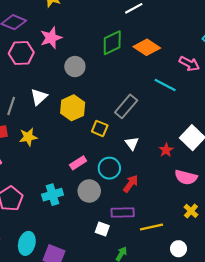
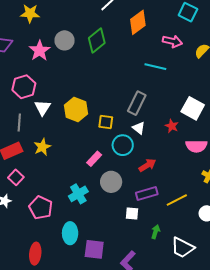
orange diamond: (147, 47) -> (138, 22), moved, turned -55
pink hexagon: (21, 53) -> (24, 87), moved
gray circle: (75, 67) -> (65, 40), moved
gray rectangle: (126, 106) -> (137, 103), moved
cyan circle: (109, 168) -> (123, 145), moved
red arrow: (131, 184) -> (147, 165), turned 36
cyan ellipse: (27, 243) -> (70, 233), moved

